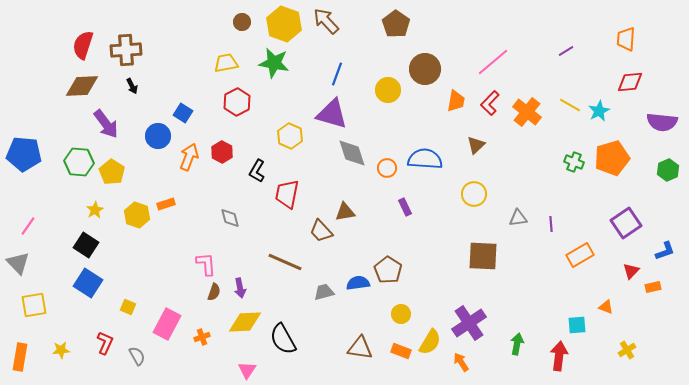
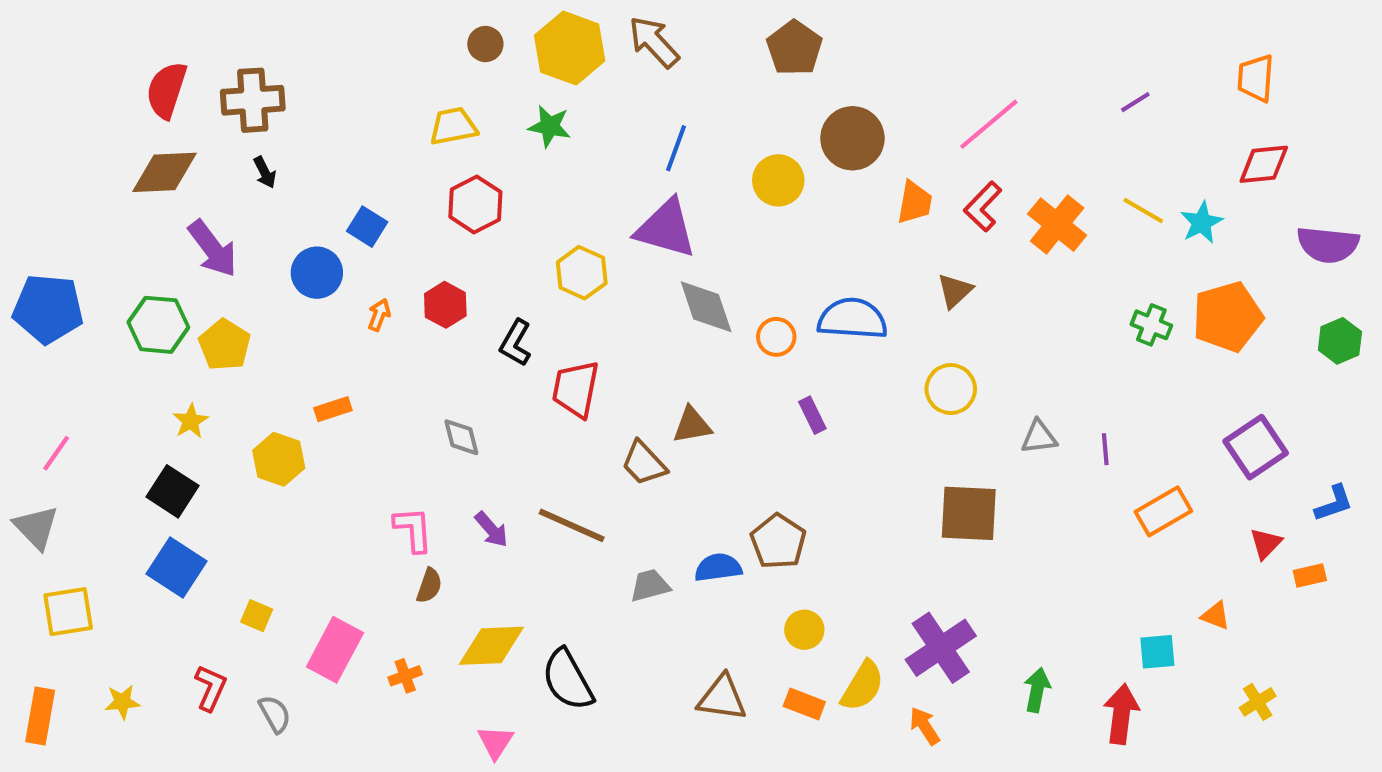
green star: (274, 63) -> (550, 126), size x0.7
orange arrow: (189, 157) -> (379, 315), size x0.6
yellow hexagon: (137, 215) -> (279, 459), moved
purple arrow: (240, 288) -> (491, 529), moved, turned -30

